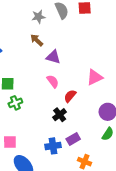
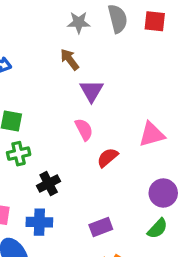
purple triangle: (53, 57) -> (91, 91), turned 35
black cross: (60, 115) -> (49, 184), moved
blue cross: (53, 146) -> (39, 222), moved

